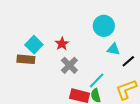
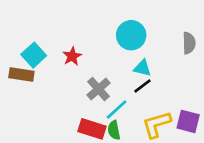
black line: (128, 61) -> (143, 86), moved
gray cross: (69, 65) -> (99, 89), moved

